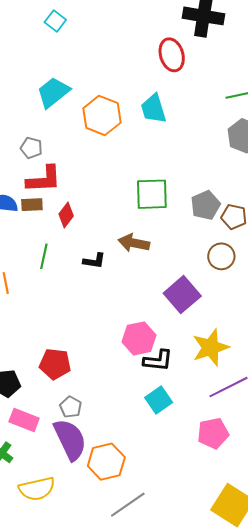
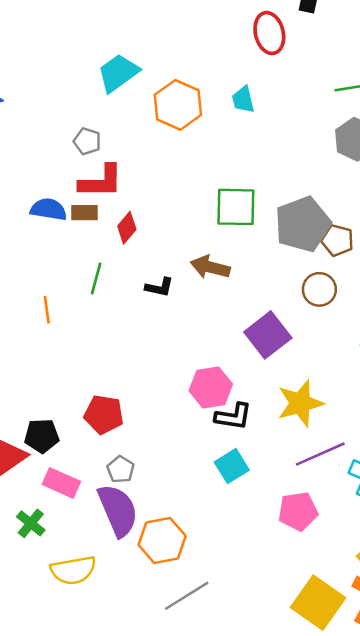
cyan trapezoid: (153, 109) -> (243, 100), size x0.7
gray pentagon: (206, 205) -> (303, 224), size x1.5

